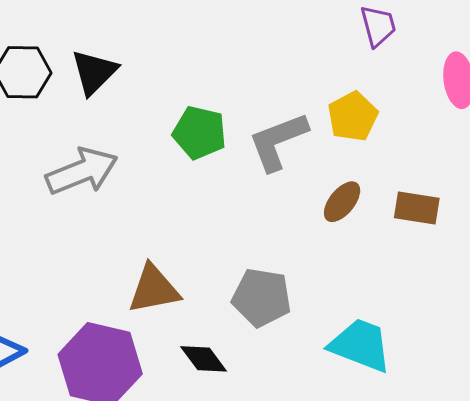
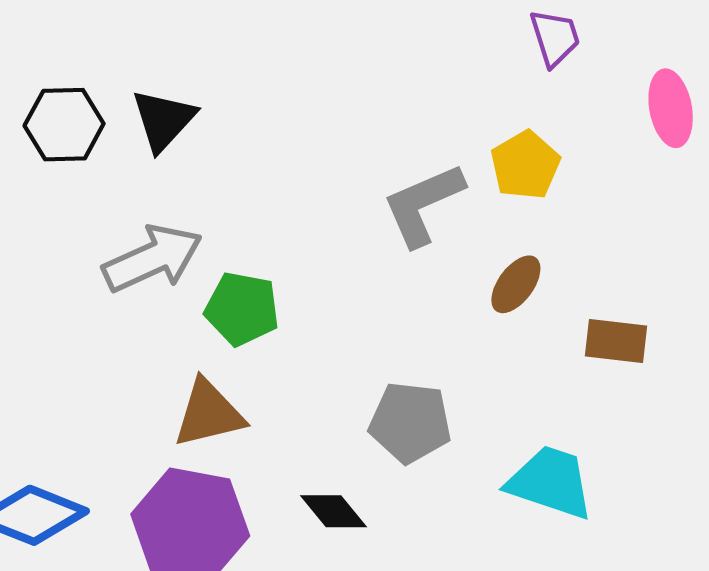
green pentagon: (199, 133) -> (242, 309), moved
brown rectangle: (417, 208) -> (616, 341), moved
brown triangle: (154, 289) -> (209, 414), moved

